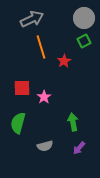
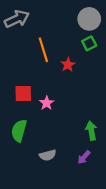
gray arrow: (32, 19) -> (17, 19), moved
green arrow: (73, 122) -> (91, 131), moved

